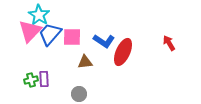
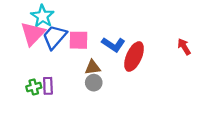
gray circle: (79, 94) -> (94, 83), moved

